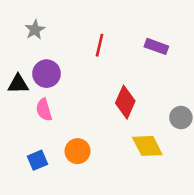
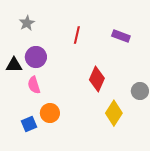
yellow diamond: (147, 146) -> (114, 113), turned 60
orange circle: (78, 151) -> (50, 113), moved

